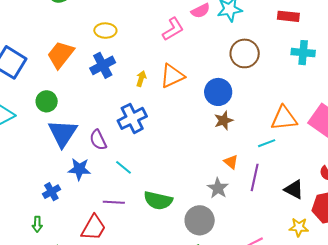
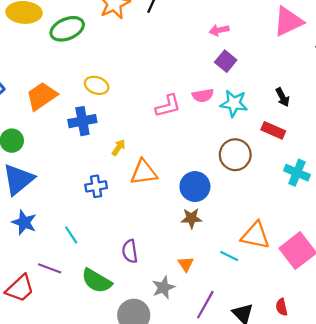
red rectangle: (288, 16) -> (273, 130), moved
orange triangle: (172, 76) -> (144, 172), moved
blue cross: (132, 118) -> (96, 186), size x0.7
purple semicircle: (98, 140) -> (130, 251), moved
cyan line: (267, 143) -> (229, 256), turned 30
purple line: (255, 177) -> (205, 305), moved

